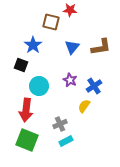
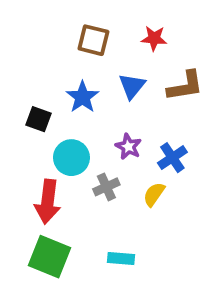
red star: (70, 10) -> (154, 38), moved
blue star: (33, 45) -> (82, 97), moved
gray cross: (60, 124) -> (106, 187), moved
cyan rectangle: (66, 141) -> (121, 258), turned 32

